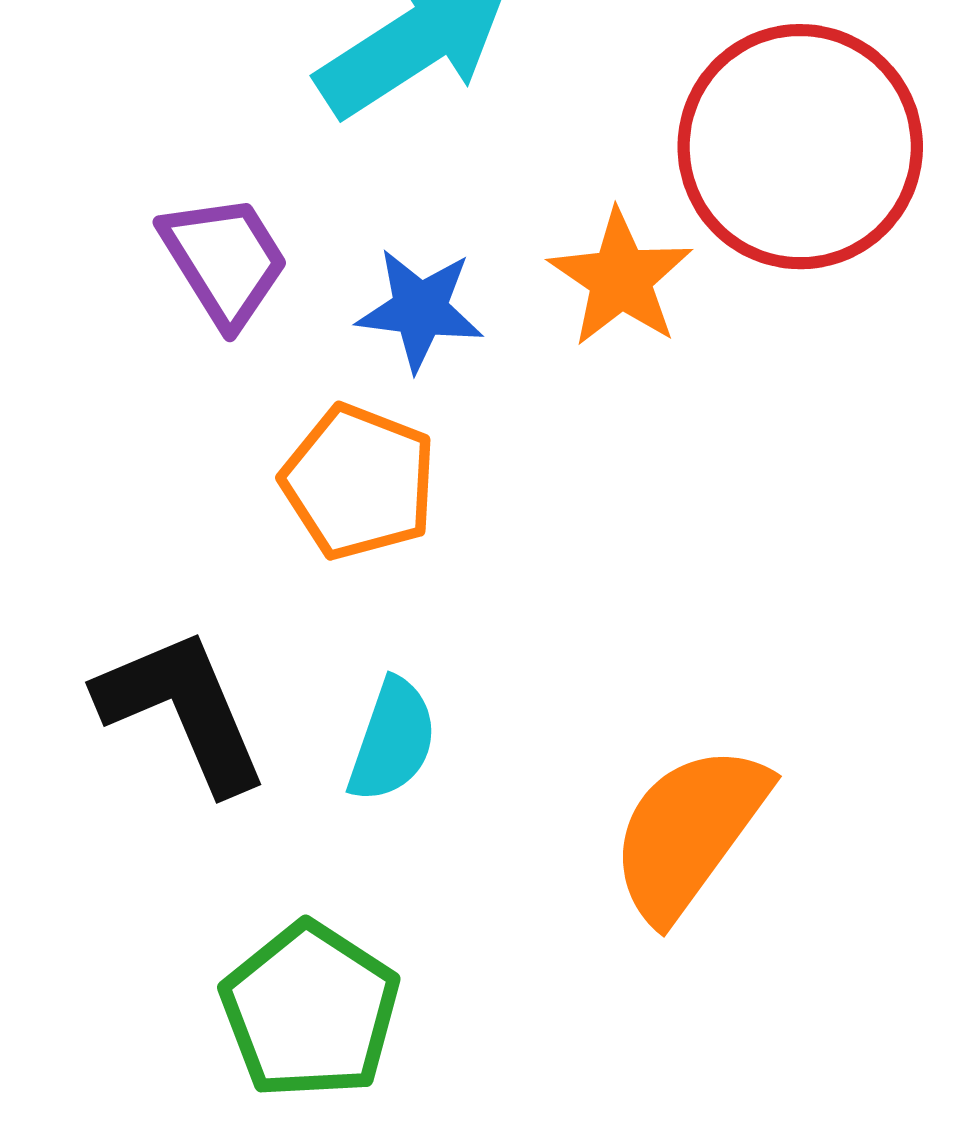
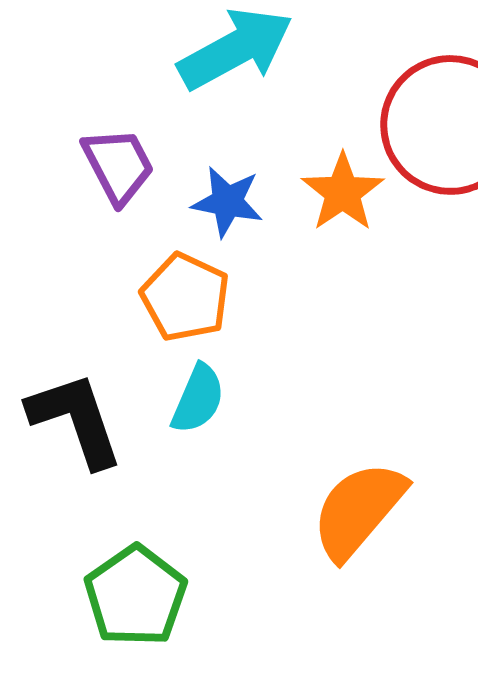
cyan semicircle: (392, 740) -> (198, 399), moved

